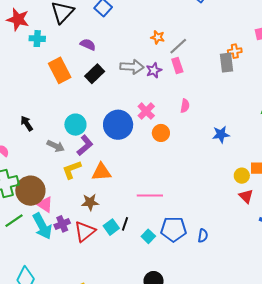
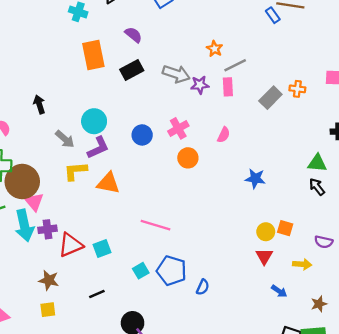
gray rectangle: (227, 63) -> (270, 98), moved, turned 36
blue circle: (118, 125) -> (142, 135), size x0.6
brown star: (90, 202) -> (49, 280), moved
black line: (125, 224) -> (97, 294), moved, turned 32

